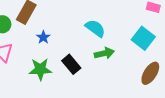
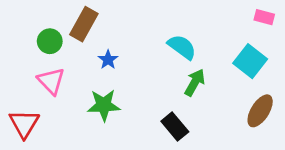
green arrow: (104, 53) -> (195, 82), turned -48
black rectangle: (71, 64) -> (175, 126), moved

